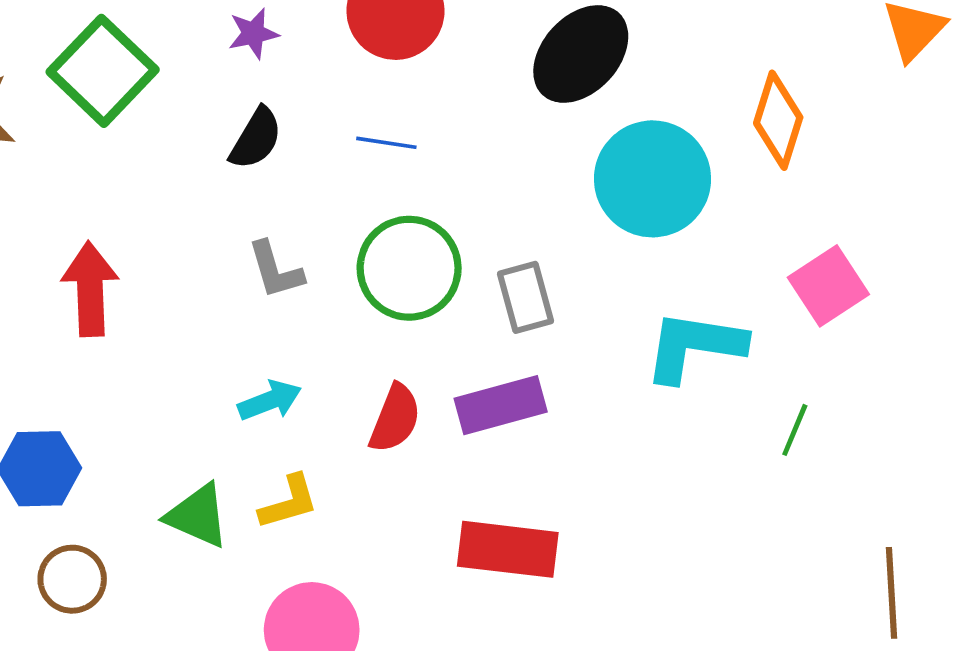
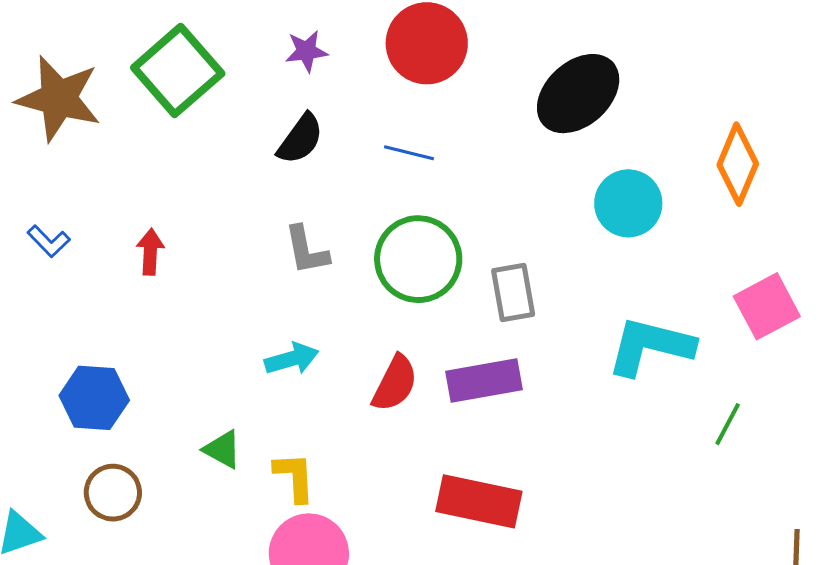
cyan circle: (652, 179) -> (628, 203), size x0.7
red arrow: (90, 289) -> (150, 252), size x0.6
yellow L-shape: (289, 502) -> (295, 477), moved, turned -82
green triangle: (198, 516) -> (222, 449), size x0.7

